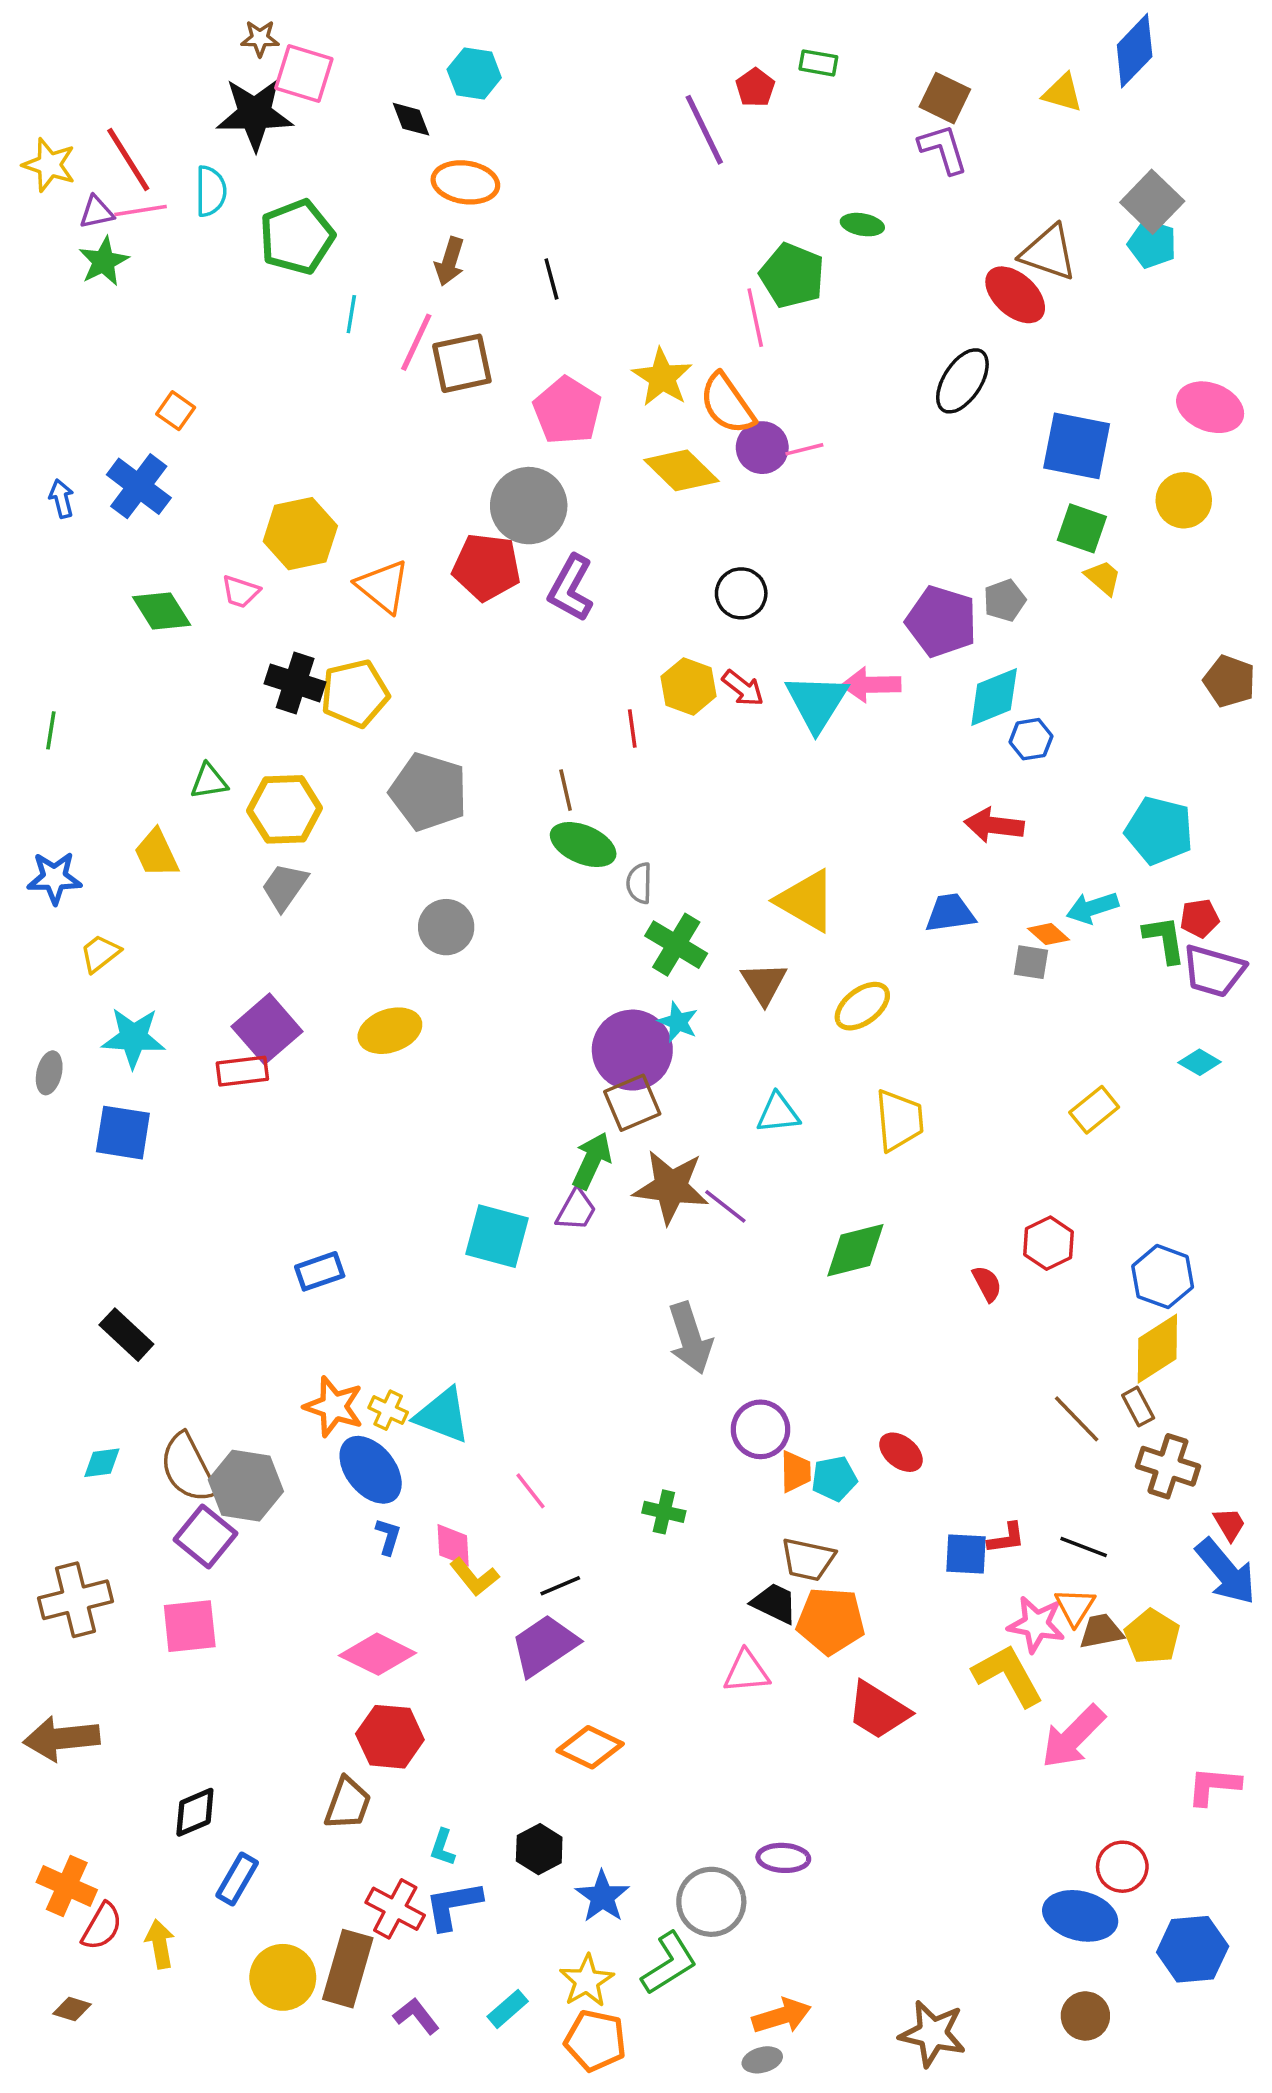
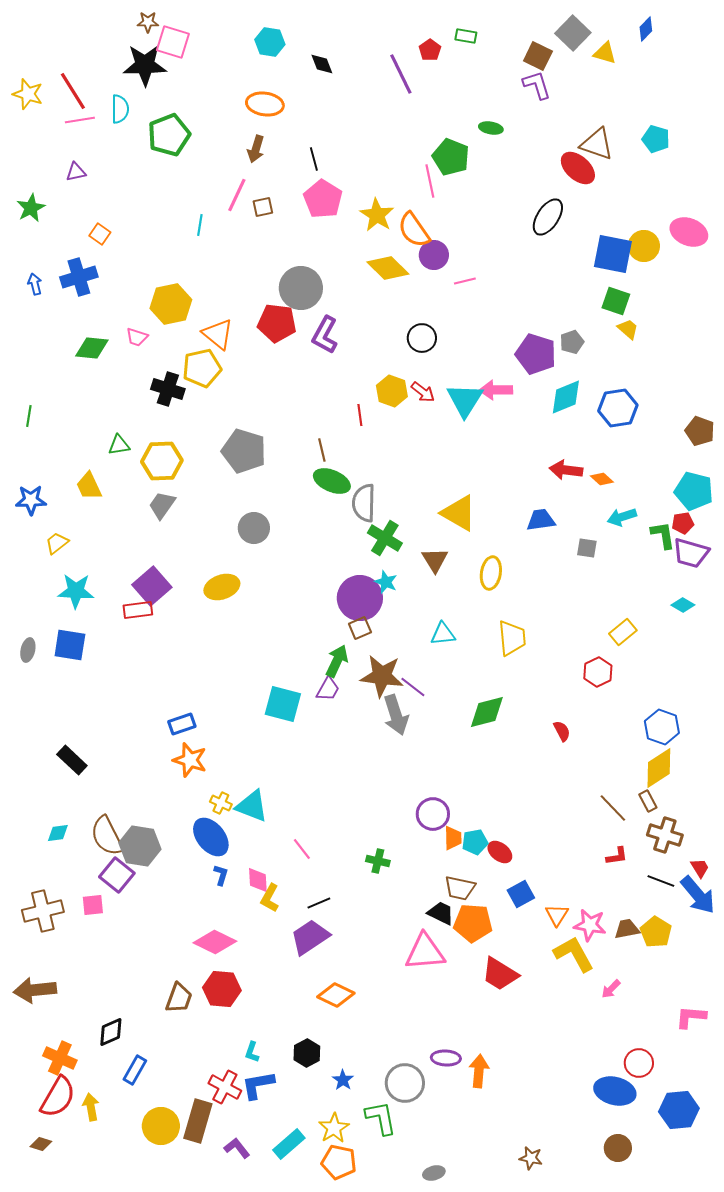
blue diamond: (1135, 51) -> (646, 29), size x0.6
black diamond: (411, 119) -> (322, 64), moved
gray square: (1152, 202) -> (573, 33), moved
purple triangle: (97, 212) -> (76, 172), moved
green star: (104, 261) -> (31, 208), moved
cyan line: (351, 314) -> (200, 225), moved
brown square: (462, 363) -> (263, 207), size x0.6
pink pentagon: (567, 411) -> (323, 199), moved
pink line: (804, 449) -> (465, 281), moved
blue cross: (139, 486) -> (79, 277), turned 36
yellow circle: (1184, 500) -> (644, 246), moved
green diamond: (162, 611) -> (92, 348), turned -52
brown pentagon: (1229, 681) -> (700, 431), moved
yellow pentagon: (355, 693) -> (202, 368), moved
blue hexagon: (1031, 739) -> (618, 408), moved, size x1.6
cyan pentagon: (1159, 830) -> (694, 491), moved
gray semicircle: (639, 883) -> (364, 503), size x1.6
orange diamond: (1049, 934) -> (602, 479), moved
yellow ellipse: (862, 1006) -> (491, 573), turned -44
gray ellipse: (49, 1073) -> (28, 650), moved
brown square: (632, 1103) -> (360, 628), size x0.7
red hexagon: (1049, 1243) -> (598, 672), moved
gray arrow: (690, 1338) -> (396, 715), moved
orange star: (334, 1407) -> (190, 760), moved
red ellipse: (901, 1452) -> (500, 852), moved
red L-shape: (1006, 1538) -> (617, 856), moved
black line: (1084, 1547) -> (661, 881), moved
blue square: (966, 1554) -> (521, 894), moved, turned -32
yellow L-shape: (474, 1577) -> (270, 898), turned 68
orange triangle: (1075, 1607) -> (557, 915), moved
pink square: (190, 1626) -> (93, 905), moved, size x0.7
pink triangle: (746, 1672) -> (425, 952), size x1.5
pink arrow: (1073, 1737) -> (611, 989), size x0.5
brown trapezoid: (348, 1803) -> (179, 998), moved
orange cross: (67, 1886) -> (60, 1058), moved
blue star: (602, 1897) -> (343, 1080), size x0.7
red semicircle: (102, 1926) -> (58, 1097), size x1.5
green L-shape: (669, 1963) -> (381, 1118), turned -69
cyan rectangle: (508, 2009) -> (289, 1144), size x1.4
orange arrow: (782, 2016) -> (479, 1071), moved, turned -68
brown star: (933, 2034) -> (531, 1158), size x0.6

